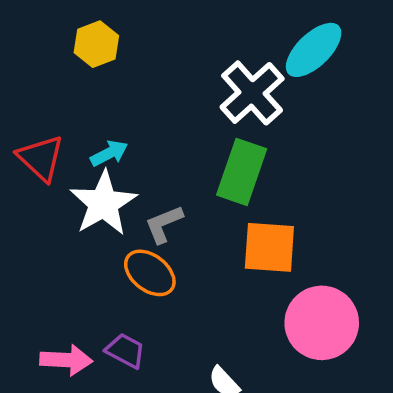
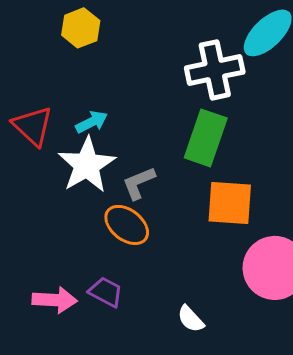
white cross: (252, 93) -> (215, 70), turned 30

